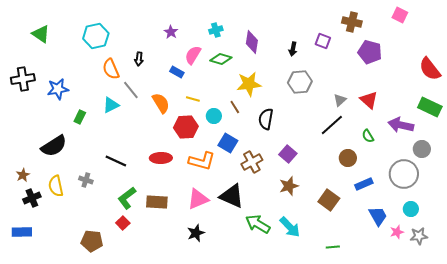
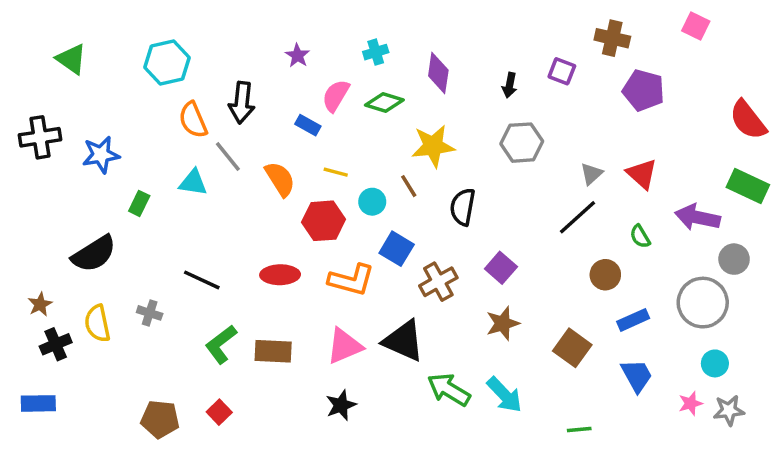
black arrow: (139, 59) -> (242, 103), size x1.6
cyan triangle: (111, 105) -> (193, 183), turned 36
blue trapezoid: (378, 216) -> (637, 376), moved
red square: (123, 223) -> (219, 412), moved

